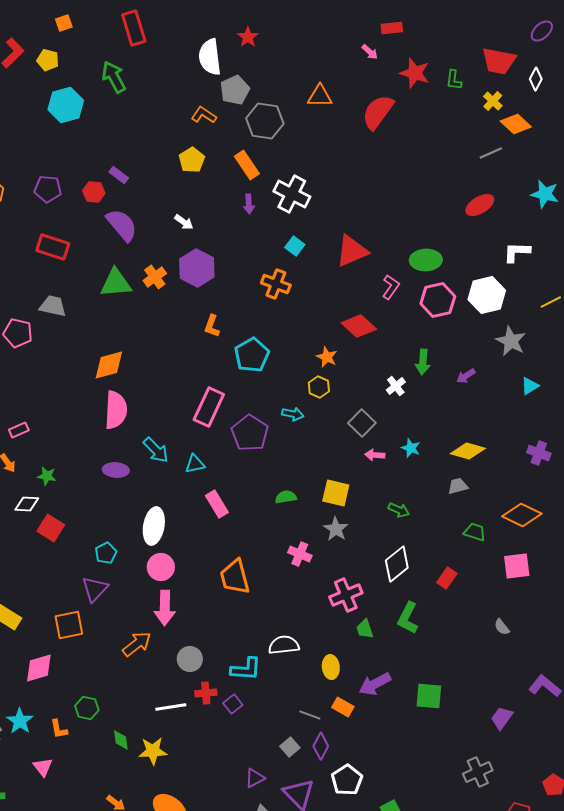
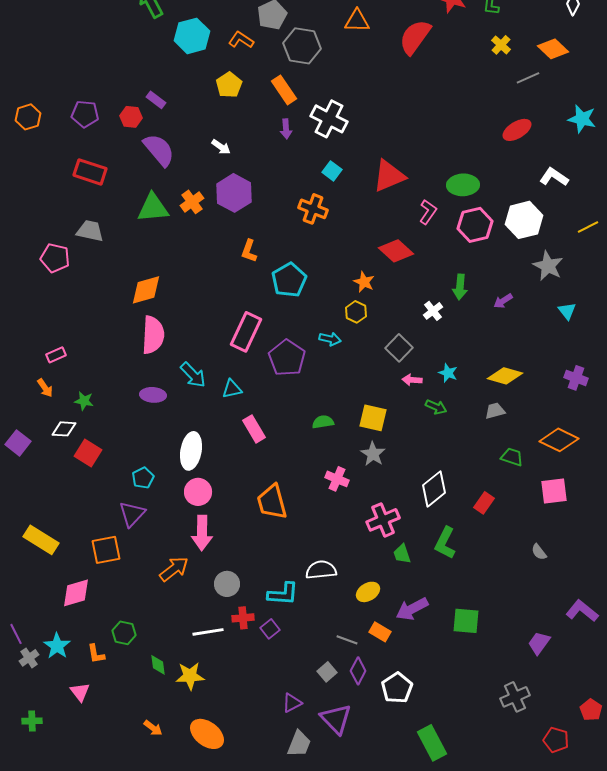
yellow cross: (493, 101) -> (501, 45), moved
cyan hexagon: (66, 105) -> (192, 36), moved
white L-shape: (517, 252) -> (554, 177), turned 32
cyan triangle: (530, 386) -> (567, 311), turned -36
green arrow: (399, 510) -> (436, 407), moved
yellow ellipse: (331, 667) -> (368, 592), turned 65
white pentagon: (347, 780) -> (397, 688), moved

